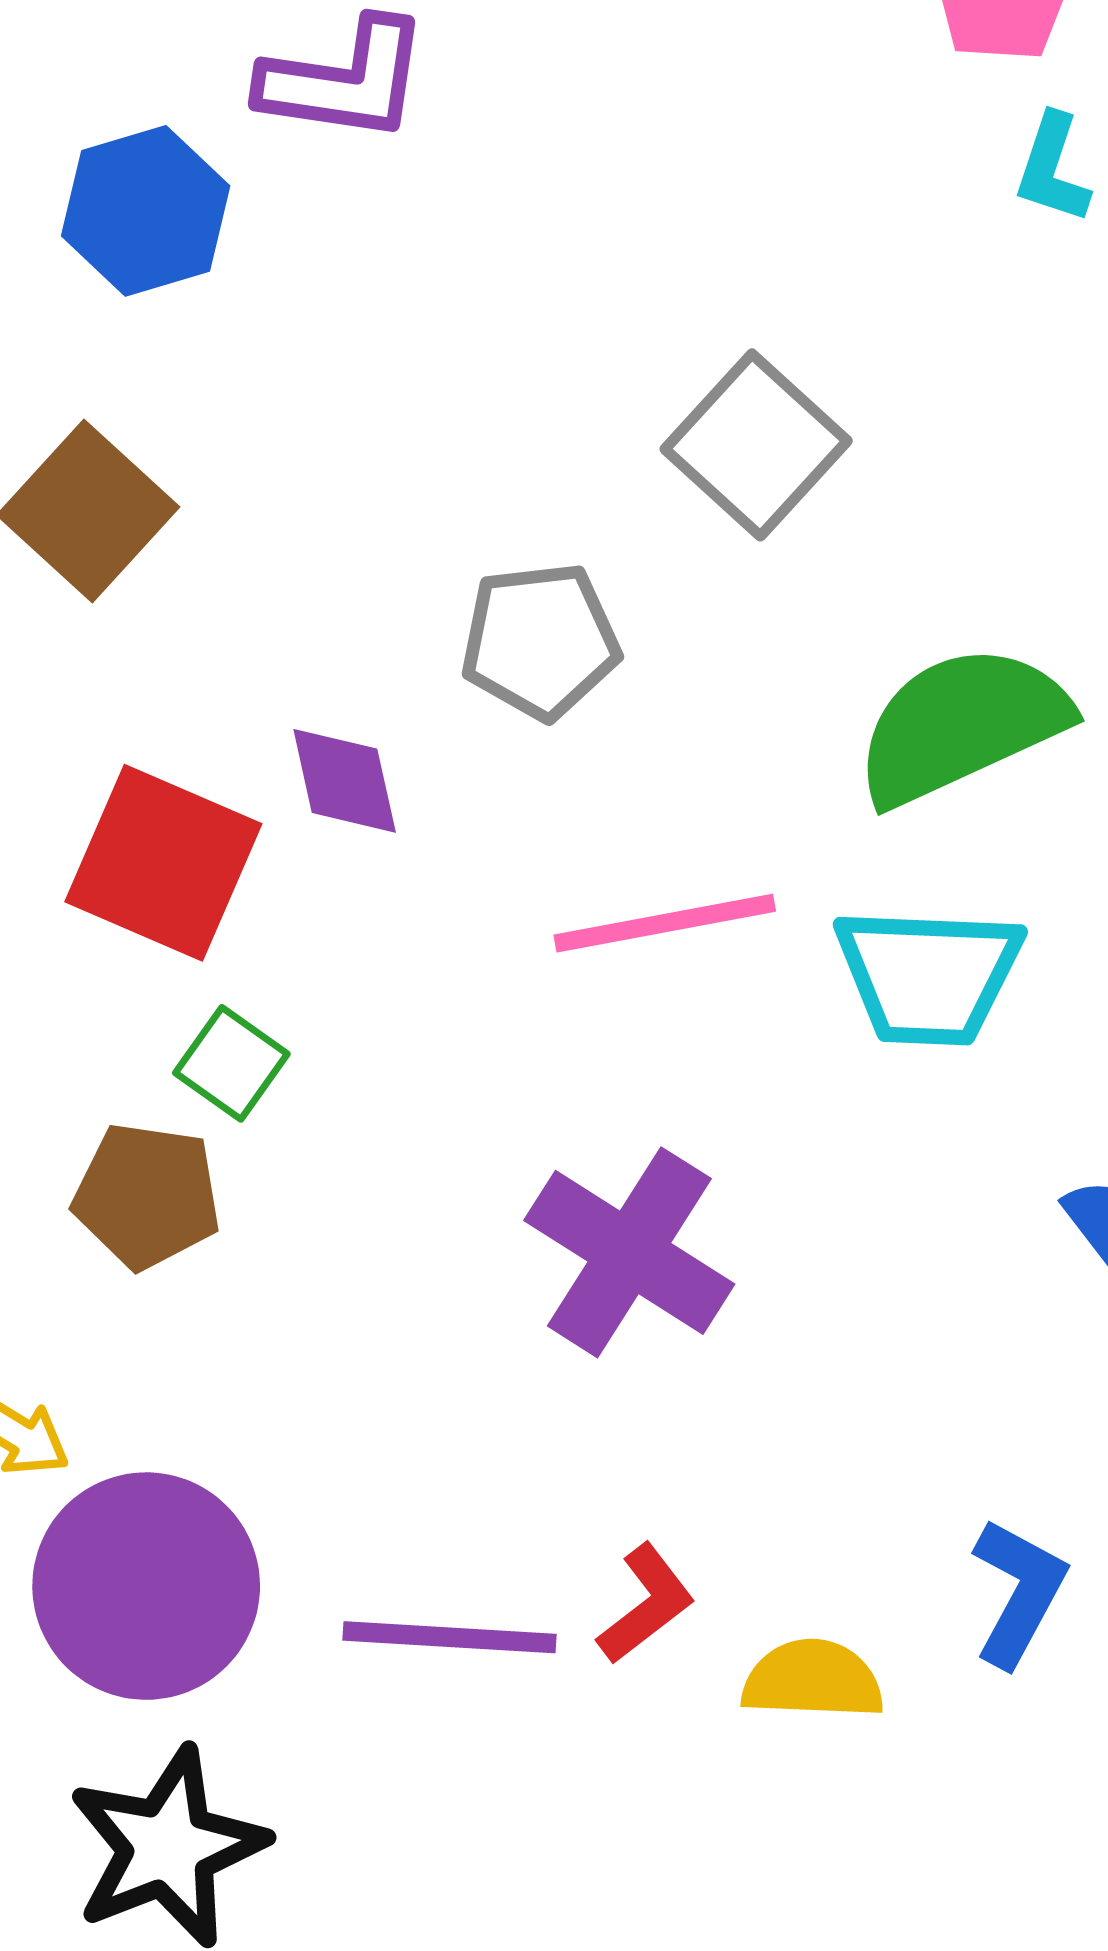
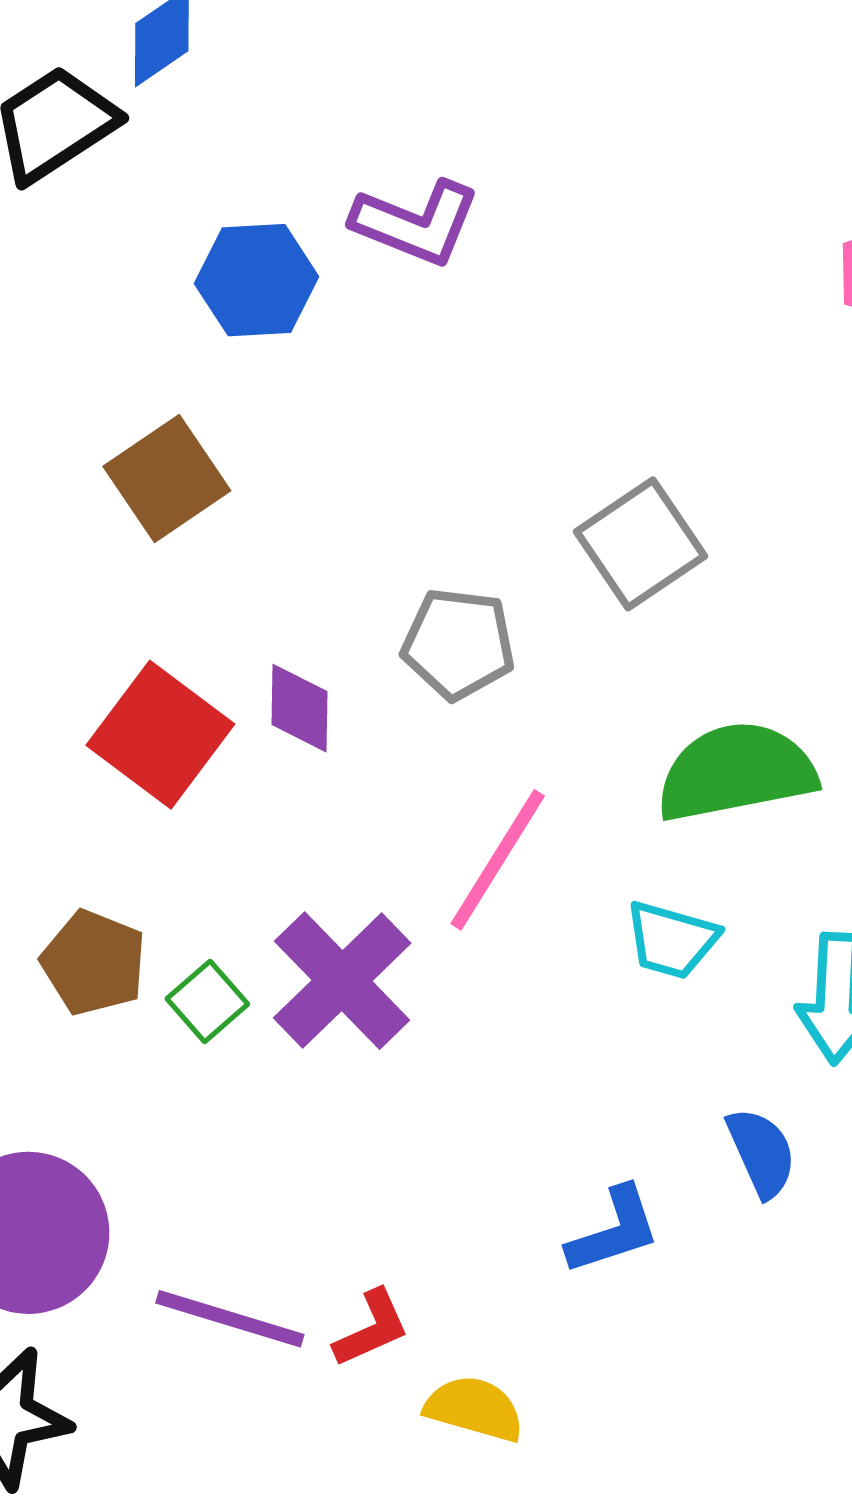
pink line: (665, 923) -> (498, 860), turned -61
cyan trapezoid: (928, 975) -> (672, 940), size x0.7
green square: (231, 1063) -> (207, 1001), moved
purple cross: (629, 1252) -> (342, 981), moved
blue L-shape: (1019, 1592) -> (614, 1231), moved, turned 30

